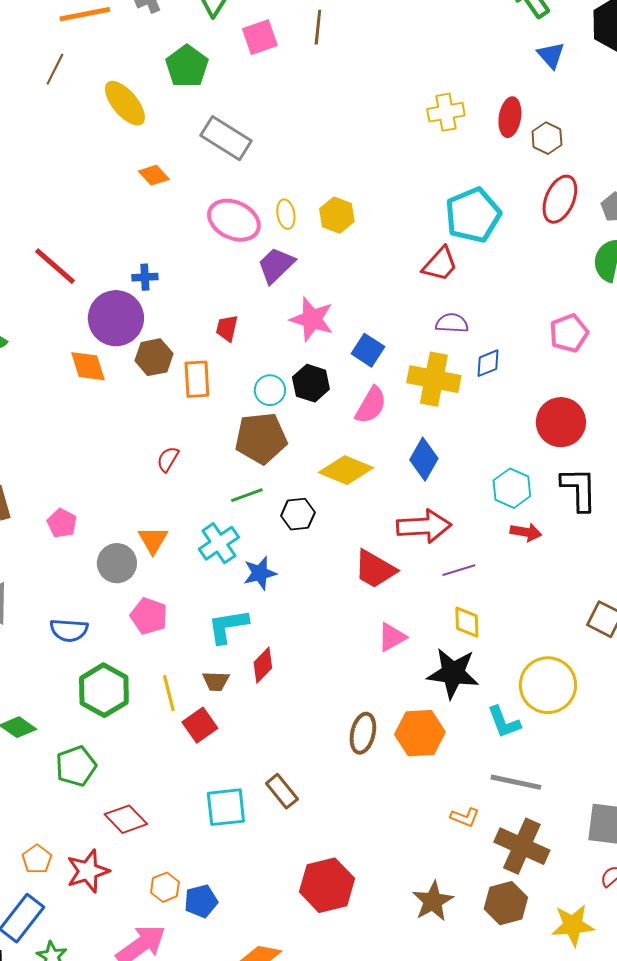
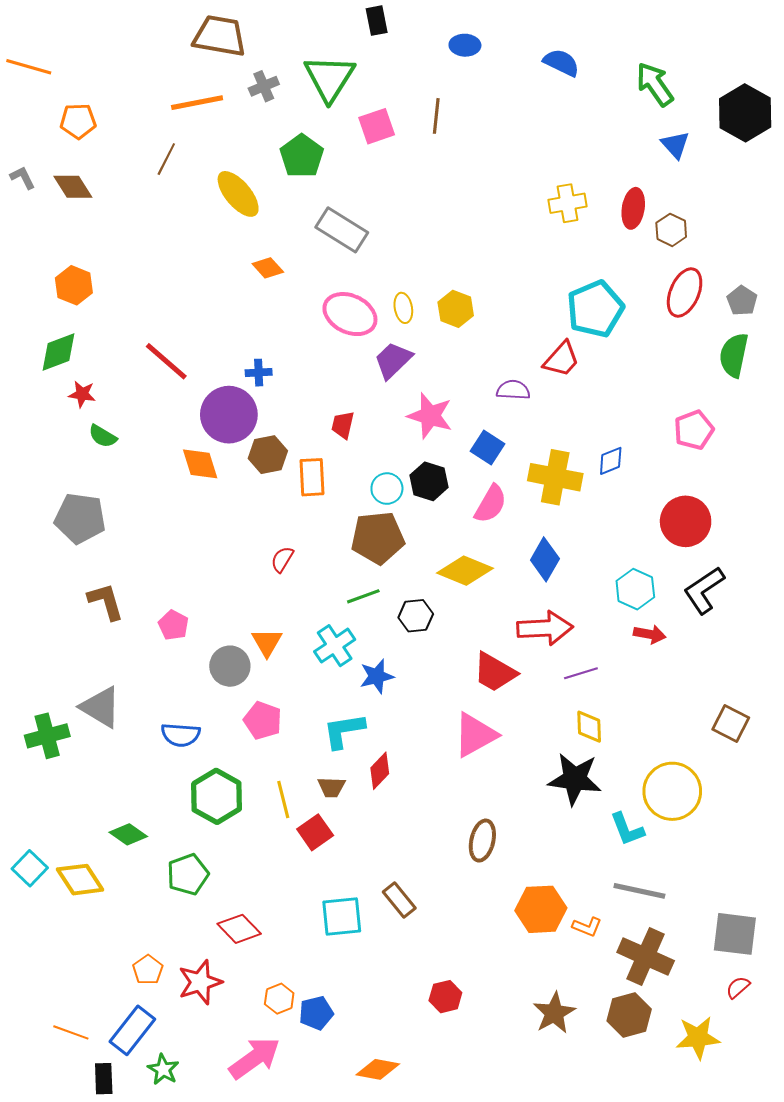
purple semicircle: (452, 323) -> (513, 390), moved
black L-shape: (579, 489) -> (704, 590), turned -123
pink triangle: (392, 637) -> (475, 735), moved, size x1.5
orange hexagon: (420, 733) -> (541, 909), moved
red hexagon: (327, 885) -> (445, 997), size x0.6

